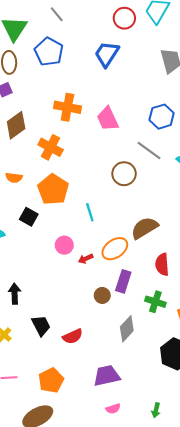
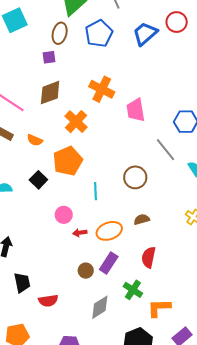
blue trapezoid: (107, 54) -> (145, 34), moved
brown circle: (124, 174) -> (135, 177), moved
brown semicircle: (145, 228) -> (142, 219), size x0.6

